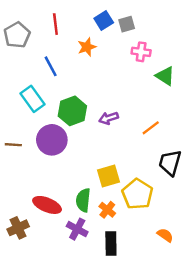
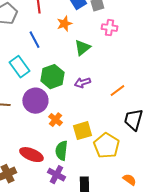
green triangle: (165, 76) -> (82, 48), moved, turned 48
orange cross: (107, 210) -> (55, 120), moved

